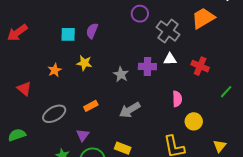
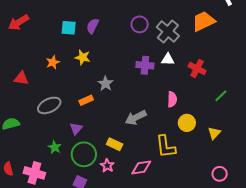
purple circle: (140, 14) -> (140, 24), moved
gray star: (121, 74) -> (106, 84), moved
red triangle: (24, 89) -> (21, 78), turned -35
gray arrow: (130, 110) -> (136, 118), moved
yellow triangle: (220, 146) -> (214, 133), moved

